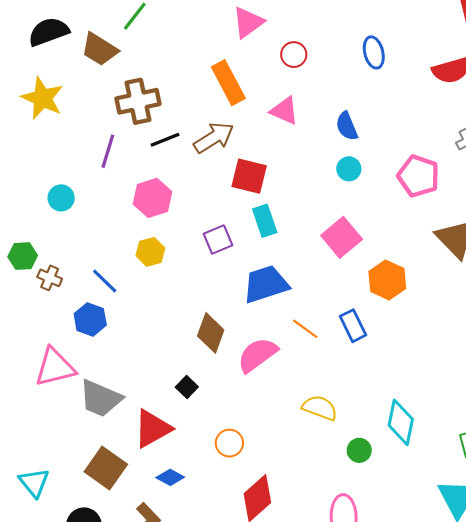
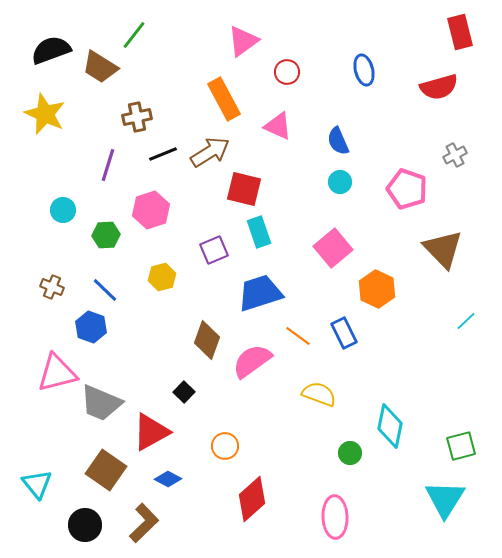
brown cross: (138, 101) -> (137, 117), size x0.7
yellow hexagon: (150, 252) -> (162, 277), moved
green hexagon: (23, 256) -> (106, 235), moved
yellow semicircle: (320, 408) -> (319, 394), moved

